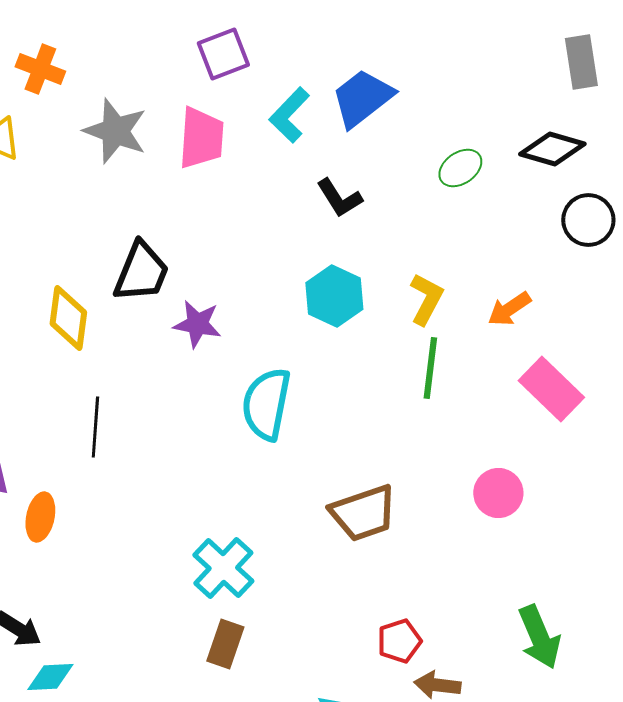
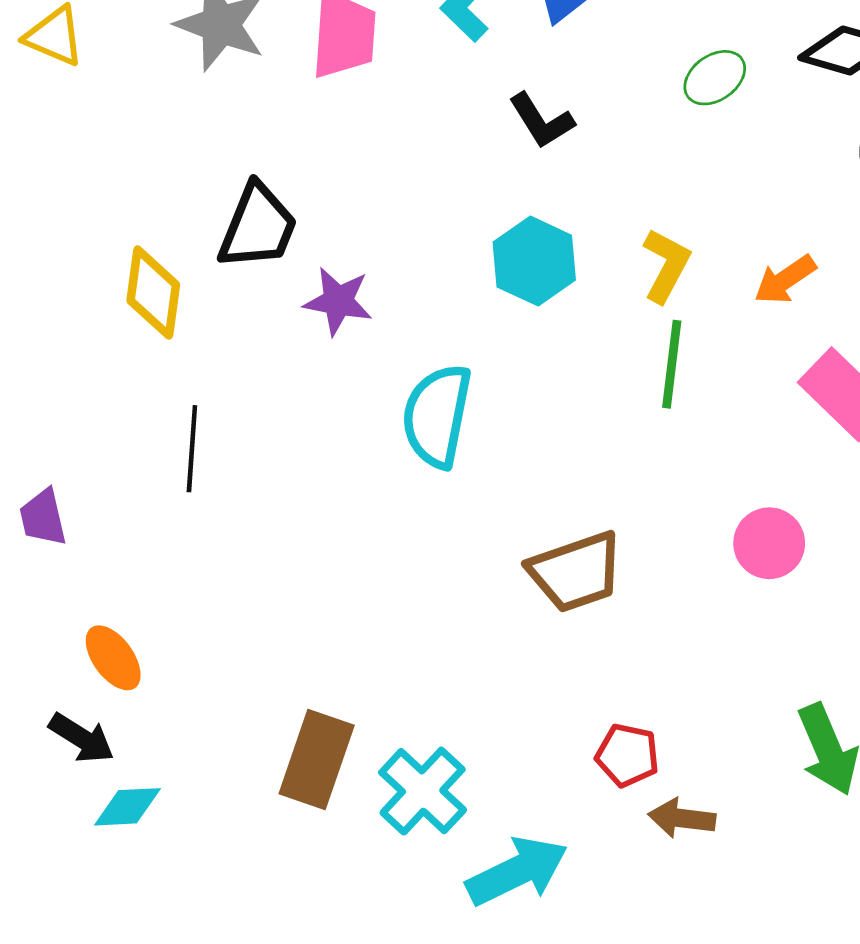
orange ellipse: (40, 517) -> (113, 658), moved, turned -48
cyan cross: (223, 568) -> (423, 791), moved
red pentagon: (399, 641) -> (627, 755), turned 30
brown rectangle: (225, 644) -> (317, 760), moved, size x1.4

